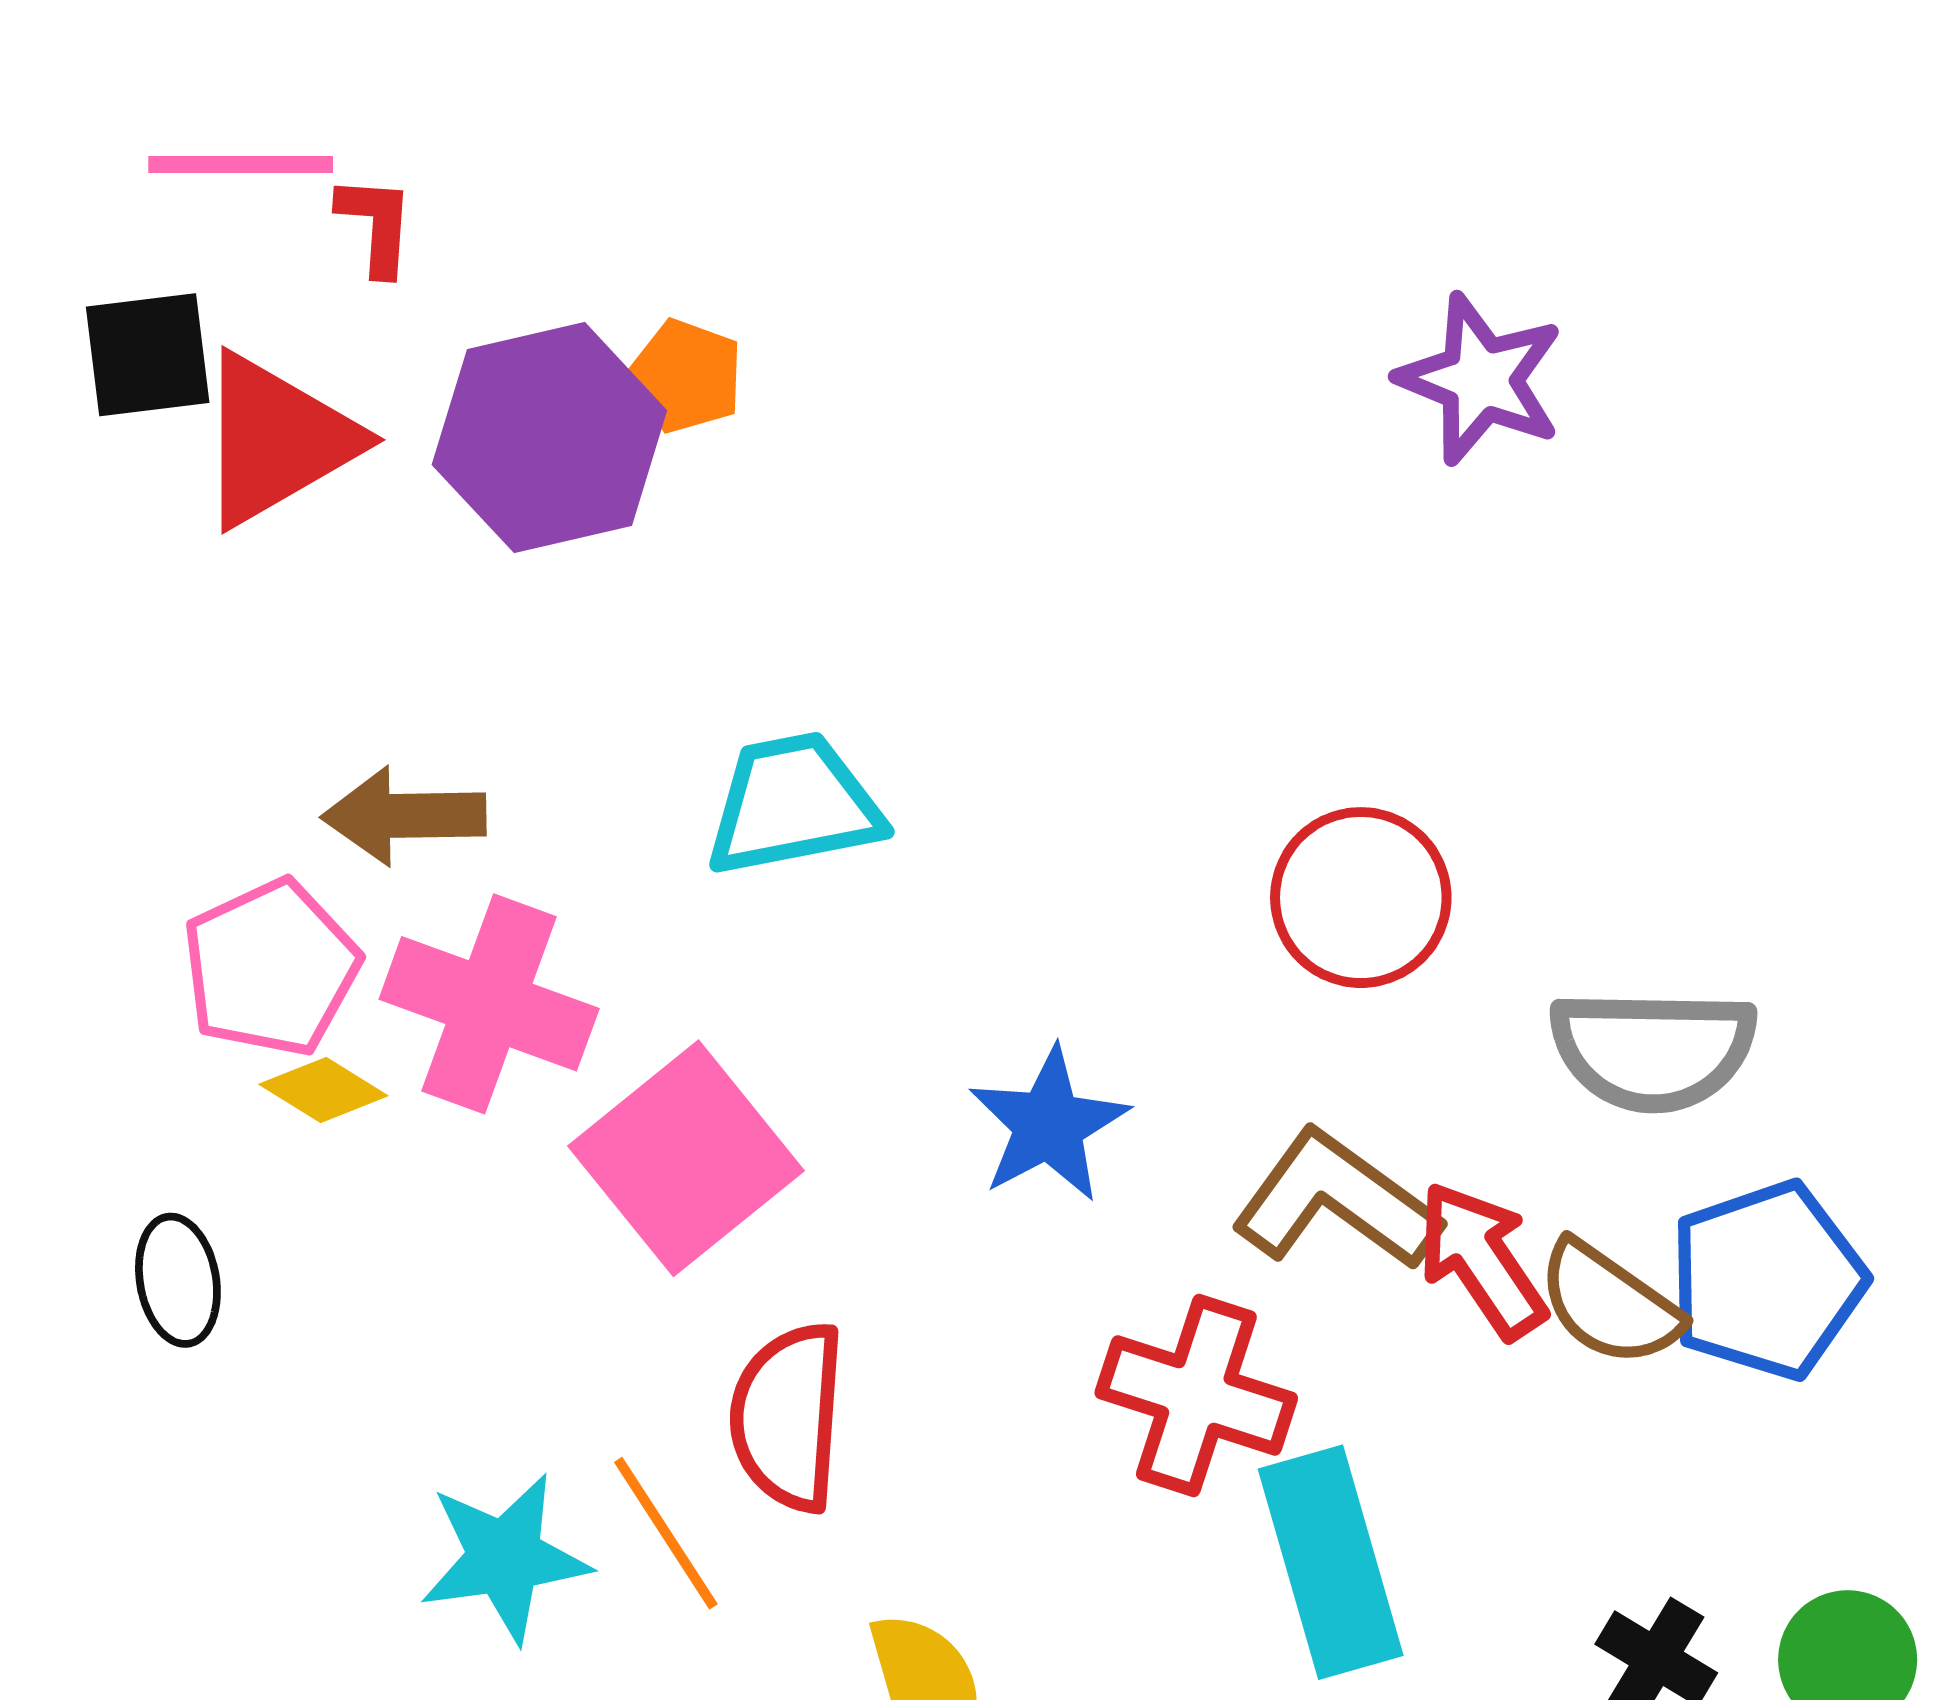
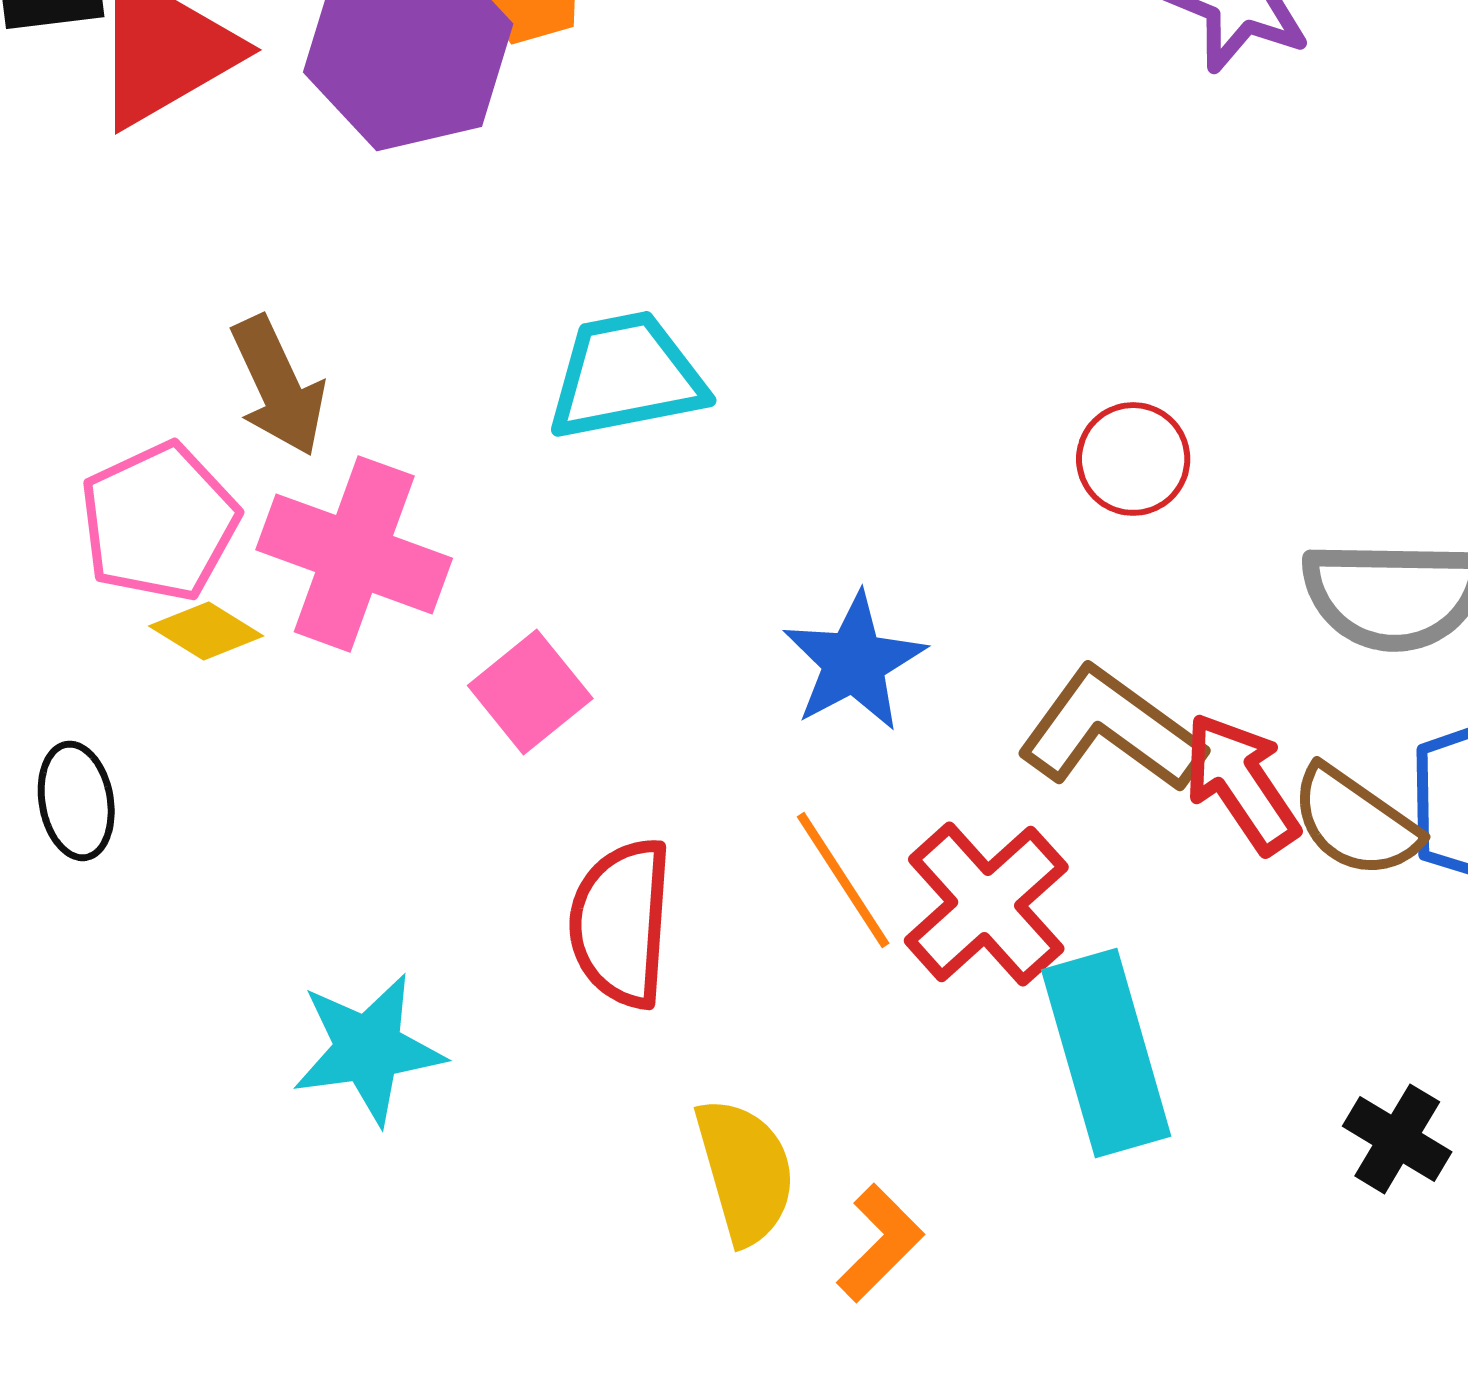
brown arrow: (404, 816) -> (278, 386), turned -114
red circle: (1361, 898) -> (1133, 459), size x0.7
pink square: (686, 1158) -> (530, 692), size x0.6
red cross: (1196, 1396) -> (986, 904), turned 30
orange line: (666, 1533) -> (843, 880), moved

